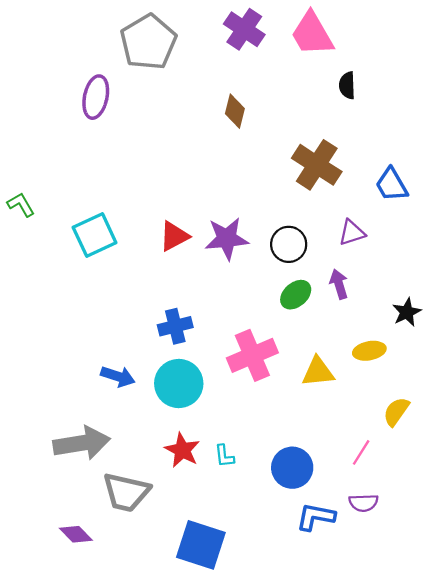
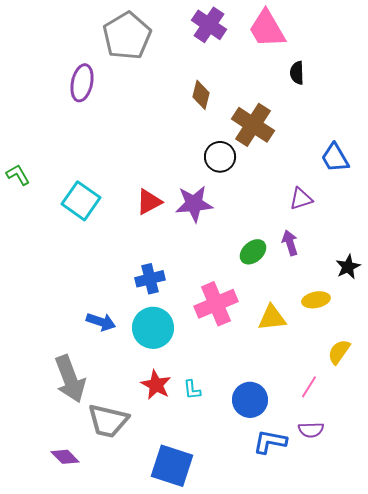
brown cross: (317, 165) -> (253, 125), moved
cyan square: (95, 235) -> (81, 201), turned -30
black circle: (289, 244) -> (220, 157), moved
gray arrow: (82, 443) -> (70, 379), turned 78

